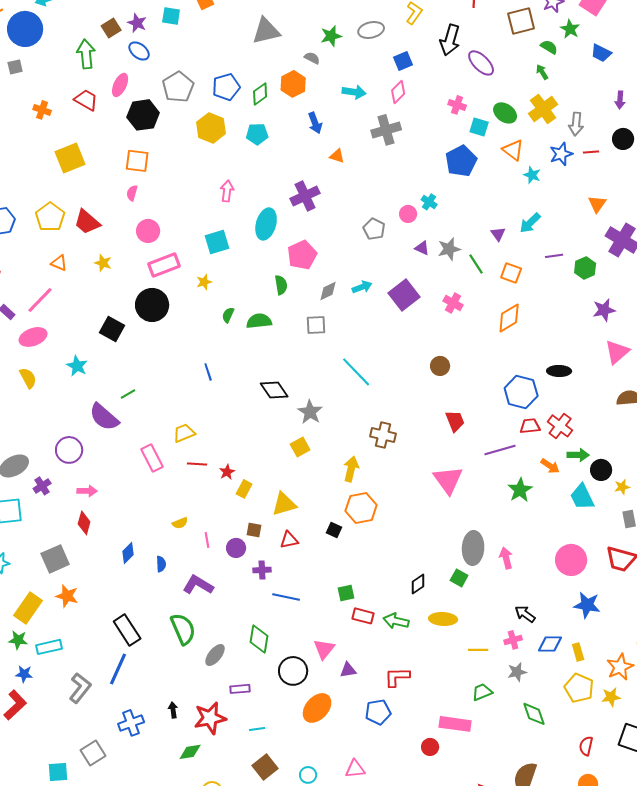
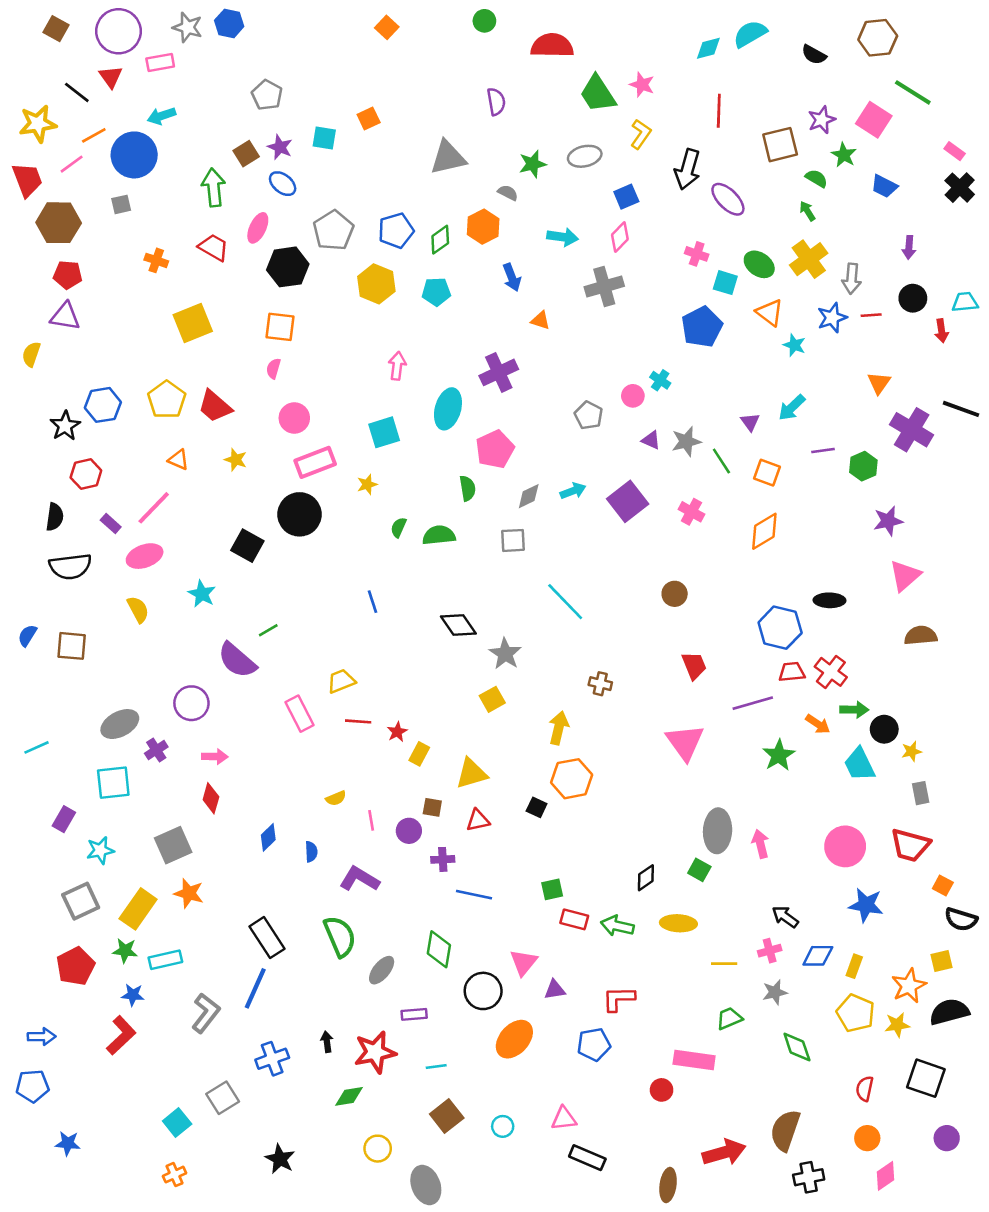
brown cross: (383, 435) -> (600, 684), size x0.7
yellow rectangle: (578, 652) -> (854, 966), turned 36
cyan square: (58, 772) -> (177, 1122), turned -35

